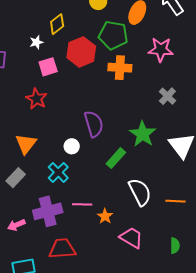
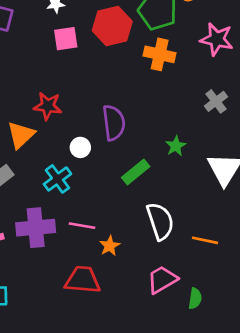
red star: (37, 99) -> (48, 106), moved, turned -30
green star: (143, 134) -> (176, 146), size x0.6
pink trapezoid: (131, 238) -> (162, 280), moved, turned -70
red trapezoid: (62, 249) -> (83, 280), moved

